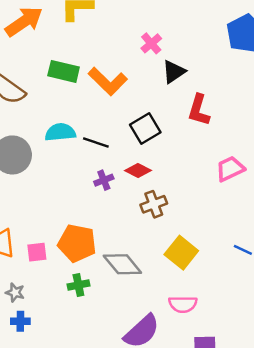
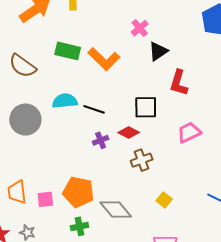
black square: (145, 128) -> (146, 107), moved, turned 30
pink trapezoid: (230, 169) -> (189, 132), moved
yellow square: (181, 253) -> (164, 200), size x0.6

